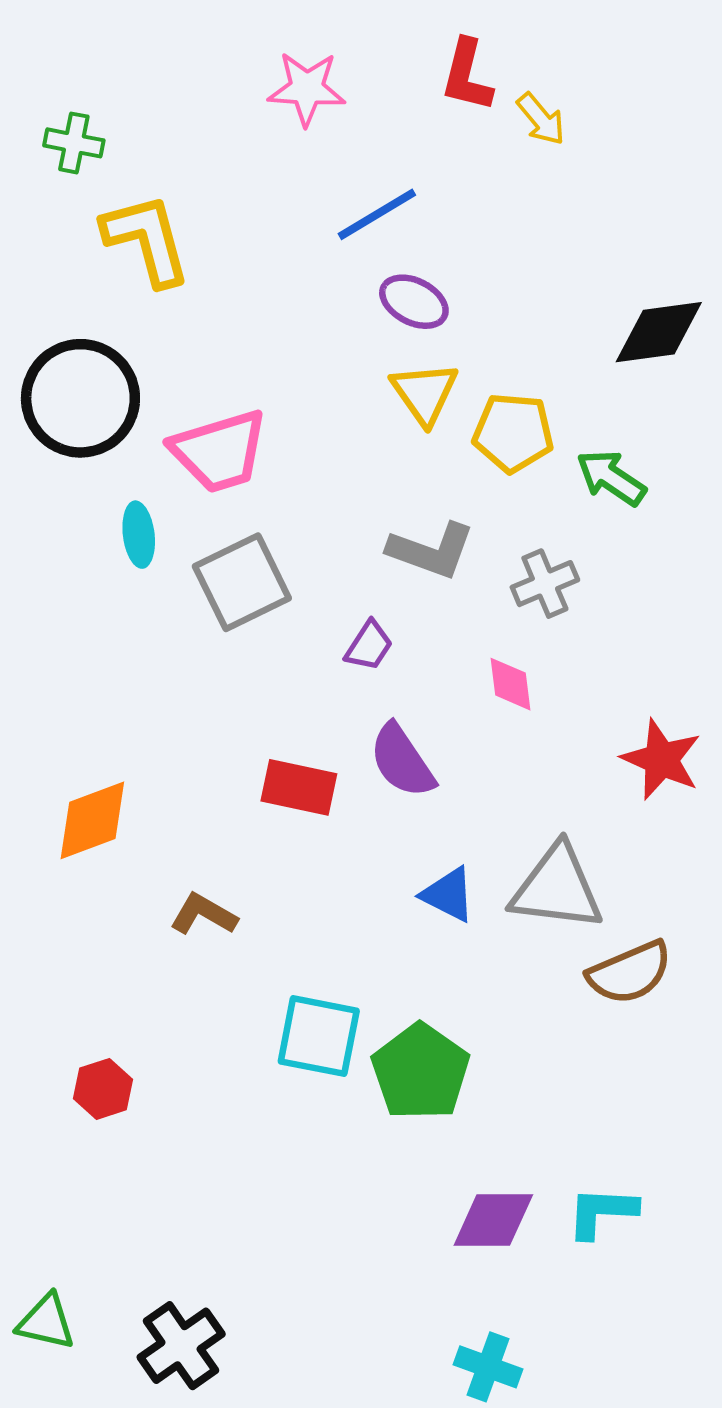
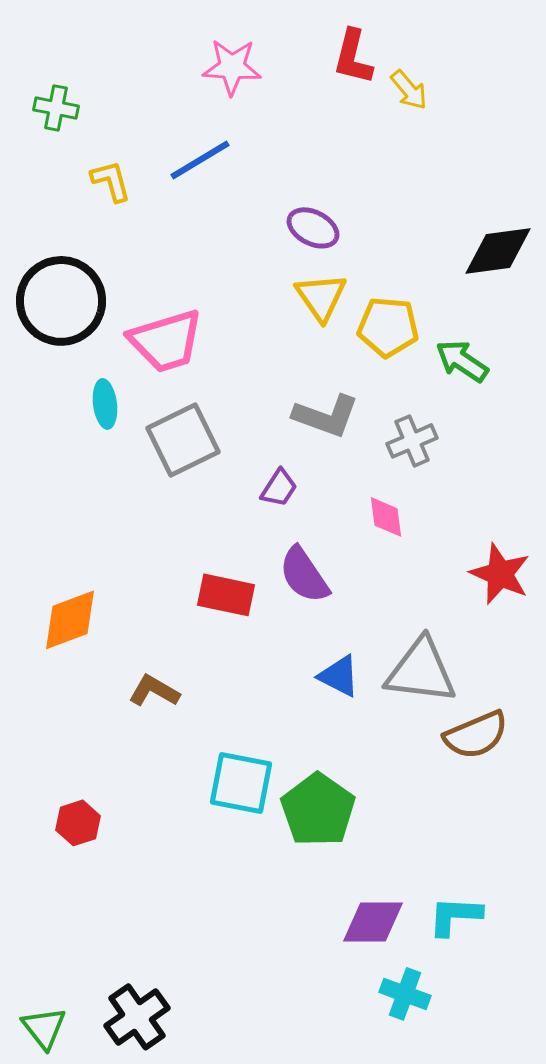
blue line: (377, 214) -> (200, 160), moved
yellow L-shape: (147, 240) -> (111, 181), size x0.6
green triangle: (46, 1322) -> (44, 1028), moved, turned 39
cyan cross: (488, 1367) -> (405, 994), moved

